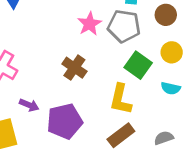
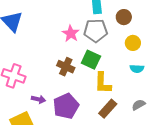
green square: (138, 65) -> (91, 60), moved

